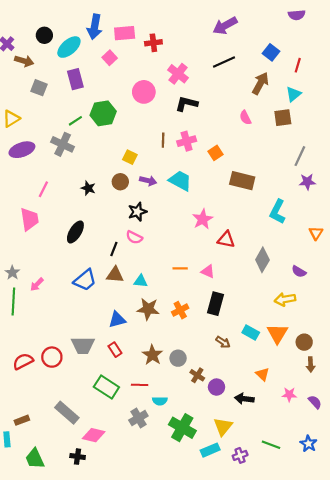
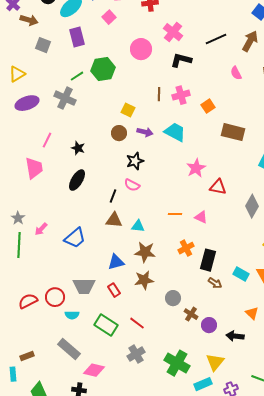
black line: (224, 62) -> (216, 39), moved
black star: (88, 188) -> (78, 148), moved
blue trapezoid: (85, 280) -> (75, 238), moved
black rectangle: (215, 304) -> (208, 260), moved
orange cross: (180, 310) -> (186, 248), moved
brown star: (152, 355) -> (144, 280), moved, turned 30
red line: (140, 385) -> (137, 323), turned 35
cyan semicircle: (160, 401) -> (72, 315), moved

